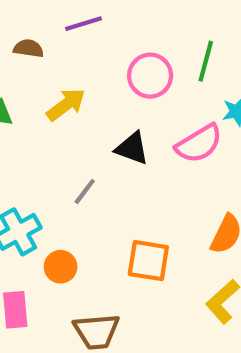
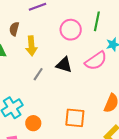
brown semicircle: (28, 48) -> (14, 29), moved, turned -80
yellow arrow: (66, 105) -> (31, 46), turned 126
gray line: (85, 192) -> (38, 74), moved

